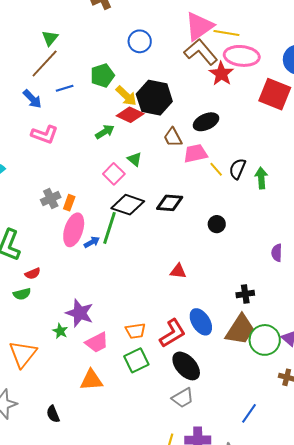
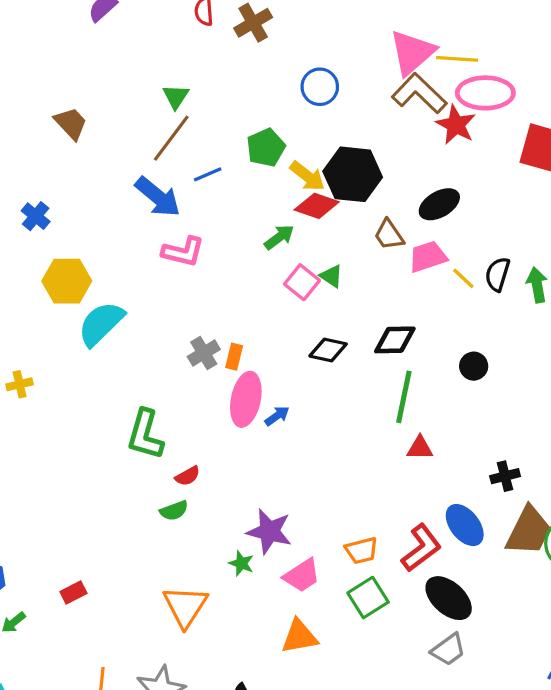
blue arrow: (32, 99) -> (158, 197), size x1.4
pink square: (114, 174) -> (302, 282), moved
black diamond: (128, 205) -> (328, 350), size x0.7
green line: (110, 228) -> (404, 397), moved
black cross: (245, 294) -> (505, 476), moved

